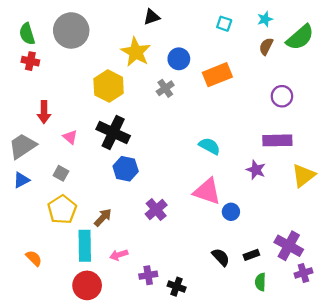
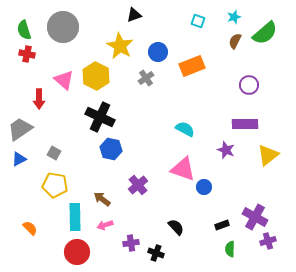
pink triangle: (70, 137) -> (64, 80), moved, size x1.5
yellow pentagon: (62, 210) -> (55, 185), turned -30
brown arrow: (103, 217) -> (102, 199), moved, turned -96
black semicircle: (221, 257) -> (176, 227), moved

